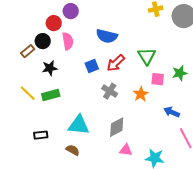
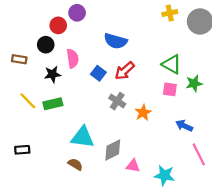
pink semicircle: (68, 41) -> (73, 58), moved
brown rectangle: (28, 51) -> (19, 59), moved, turned 48
green triangle: (147, 56) -> (172, 64), moved, turned -30
blue square: (92, 66) -> (98, 73), turned -32
orange star: (141, 94) -> (143, 113), moved
gray diamond: (117, 127) -> (113, 150), moved
black rectangle: (41, 135) -> (22, 150), moved

